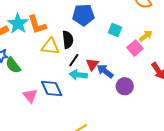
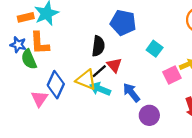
orange L-shape: (37, 25) -> (40, 43), moved
yellow triangle: (50, 46) -> (86, 80), moved
red triangle: (92, 64) -> (114, 65), moved, turned -32
blue diamond: (52, 89) -> (56, 85), moved, turned 35

